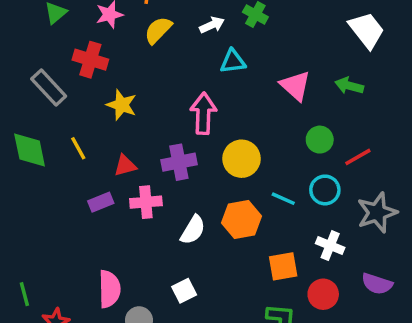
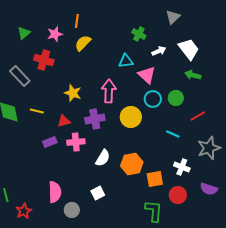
white arrow: (212, 25) -> (159, 51), moved
white trapezoid: (367, 30) -> (189, 49), moved
pink triangle: (295, 86) -> (147, 75), moved
yellow star: (122, 105) -> (73, 93), moved
green circle: (320, 140) -> (176, 98), moved
yellow line: (78, 148) -> (37, 111), turned -48
cyan circle: (325, 190) -> (153, 99), moved
cyan line: (283, 199) -> (173, 134), moved
orange hexagon: (241, 219) -> (132, 164), moved

